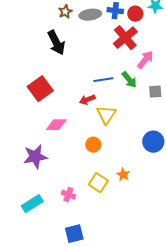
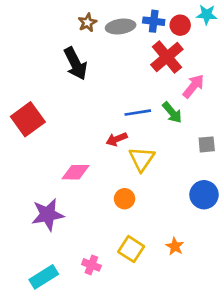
red square: (40, 89) -> (28, 119), moved
gray square: (155, 92) -> (207, 144), moved
orange star: (123, 175) -> (175, 246), moved

